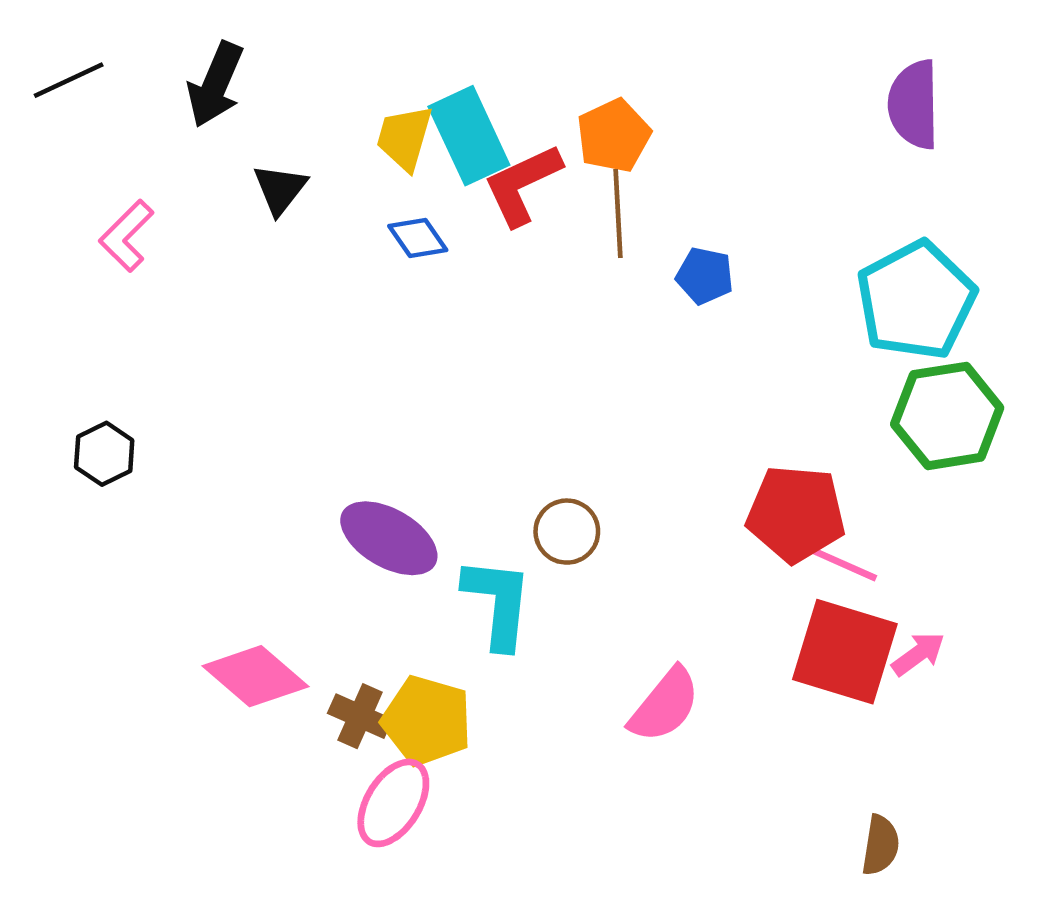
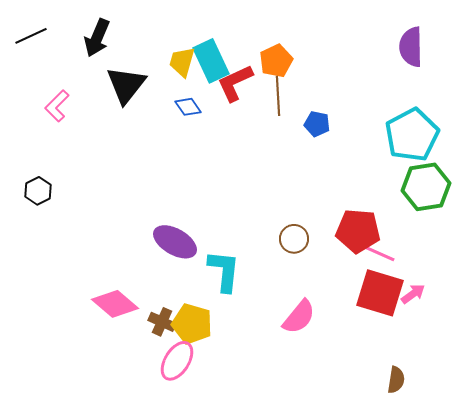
black triangle: (280, 189) -> (126, 85), size x1.6
black hexagon: (104, 454) -> (38, 191), moved
brown circle: (567, 532) -> (294, 239), moved

